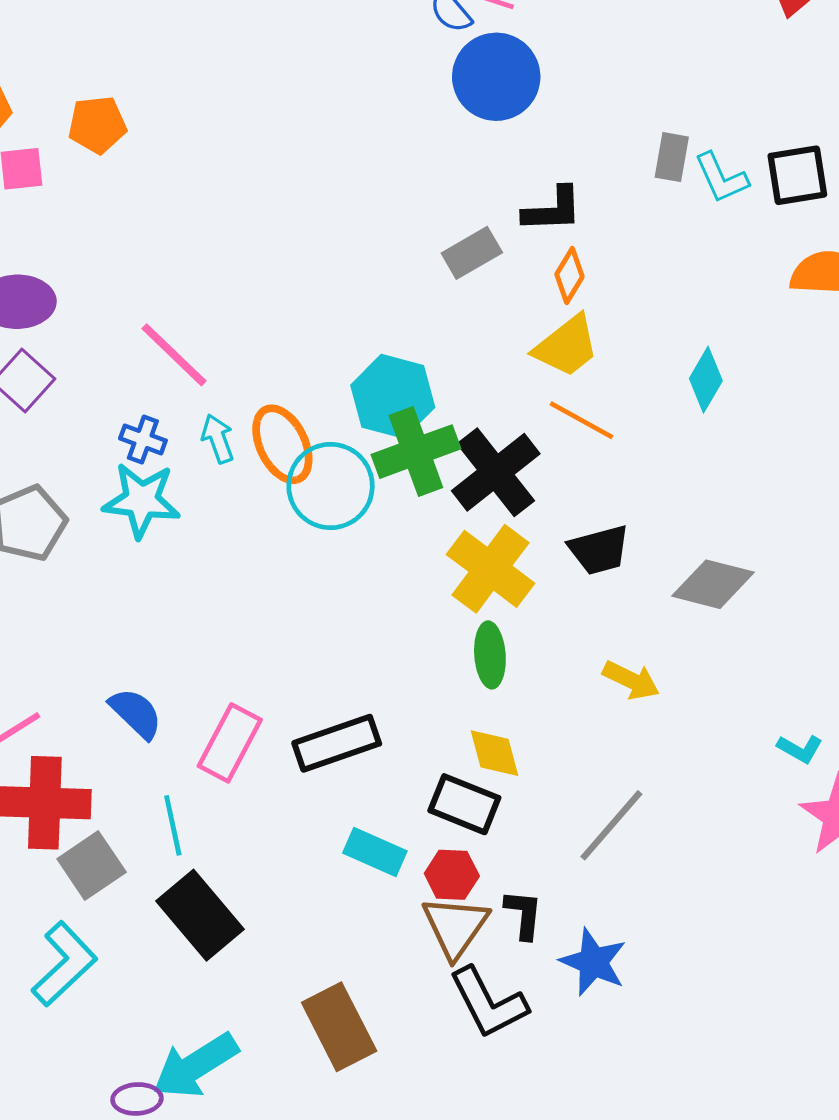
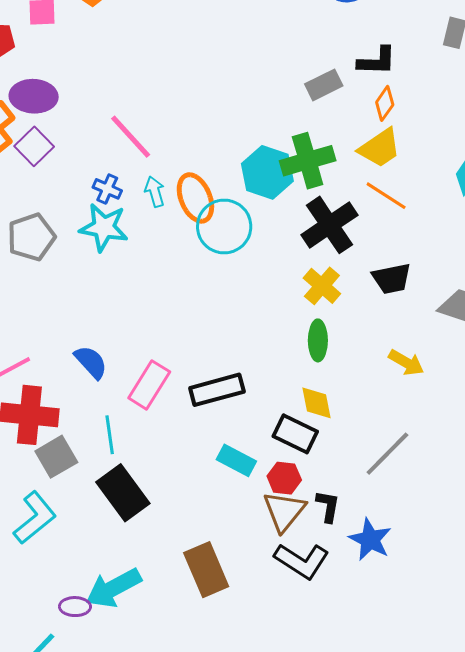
green cross: (416, 452) -> (308, 161), moved
yellow cross: (491, 569) -> (322, 286), size x0.7
black L-shape: (488, 1003) -> (302, 561), turned -34

